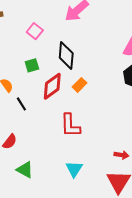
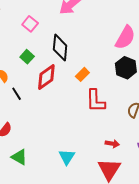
green square: (32, 65) -> (27, 57), turned -32
orange rectangle: (79, 85) -> (82, 74), moved
red L-shape: (70, 125) -> (96, 101), moved

